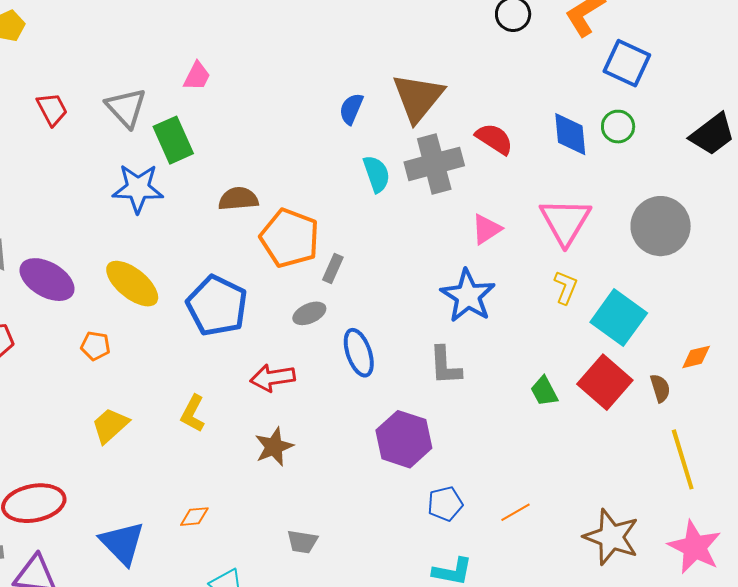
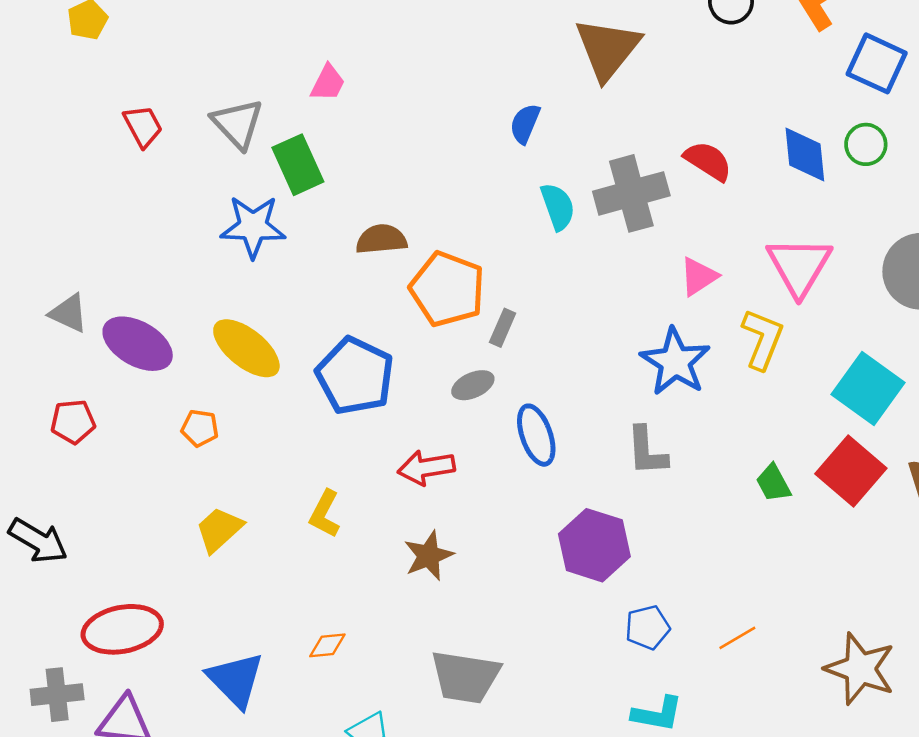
brown triangle: (418, 97) -> (608, 49), moved
yellow L-shape: (566, 287) -> (762, 339), moved, size x1.4
gray trapezoid: (302, 542) -> (465, 677), size x1.8

